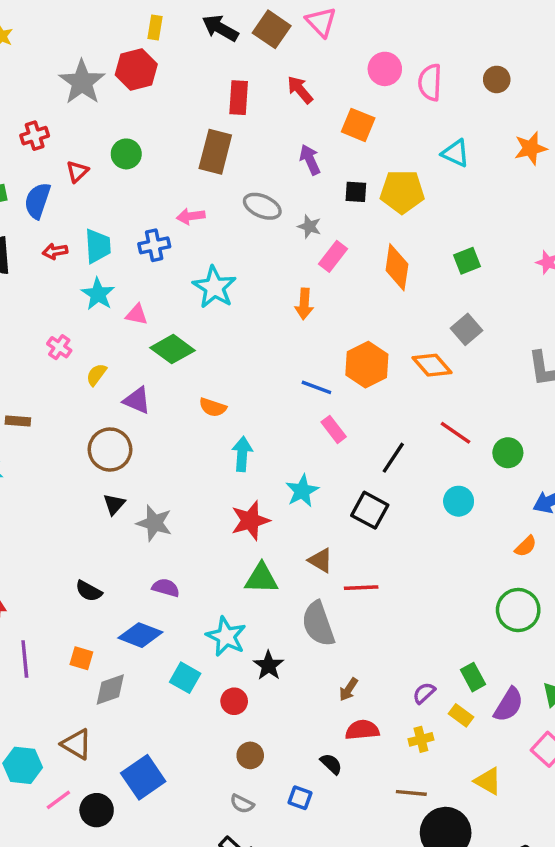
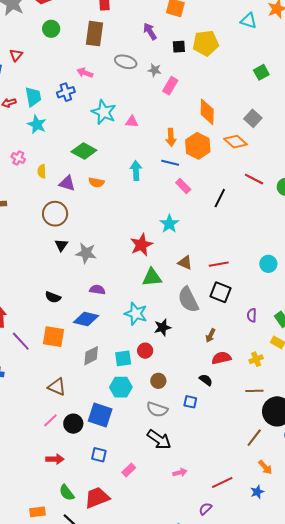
cyan triangle: (455, 153) -> (249, 21), moved
green circle: (126, 154) -> (51, 29), moved
pink arrow: (191, 216) -> (85, 73), turned 35
green square: (467, 261) -> (261, 72), moved
orange diamond: (397, 267) -> (207, 112), moved
orange arrow: (304, 304) -> (171, 137), moved
pink triangle: (137, 315) -> (132, 122), moved
yellow semicircle: (96, 375) -> (42, 171), turned -32
orange semicircle: (213, 407) -> (96, 182), moved
cyan arrow: (242, 454) -> (136, 171), moved
cyan circle: (459, 501) -> (268, 264), moved
black square: (370, 510) -> (220, 292), moved
red line: (361, 588) -> (219, 264), moved
orange square: (81, 658) -> (54, 337), size x1.6
purple line: (25, 659) -> (21, 341), turned -30
black star: (269, 665) -> (162, 327), turned 30
cyan square: (185, 678) -> (123, 358), moved, turned -30
gray diamond: (110, 690) -> (91, 356), moved
purple semicircle: (424, 693) -> (252, 315), moved, turned -40
cyan hexagon: (23, 765) -> (121, 387), moved
blue square: (143, 777) -> (100, 415), moved, turned -30
gray semicircle: (242, 804) -> (157, 409), size x1.5

